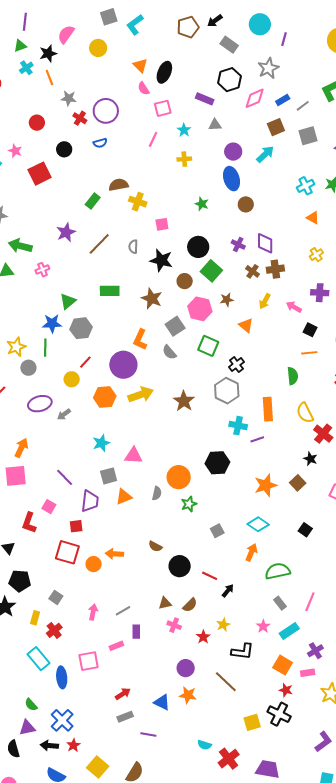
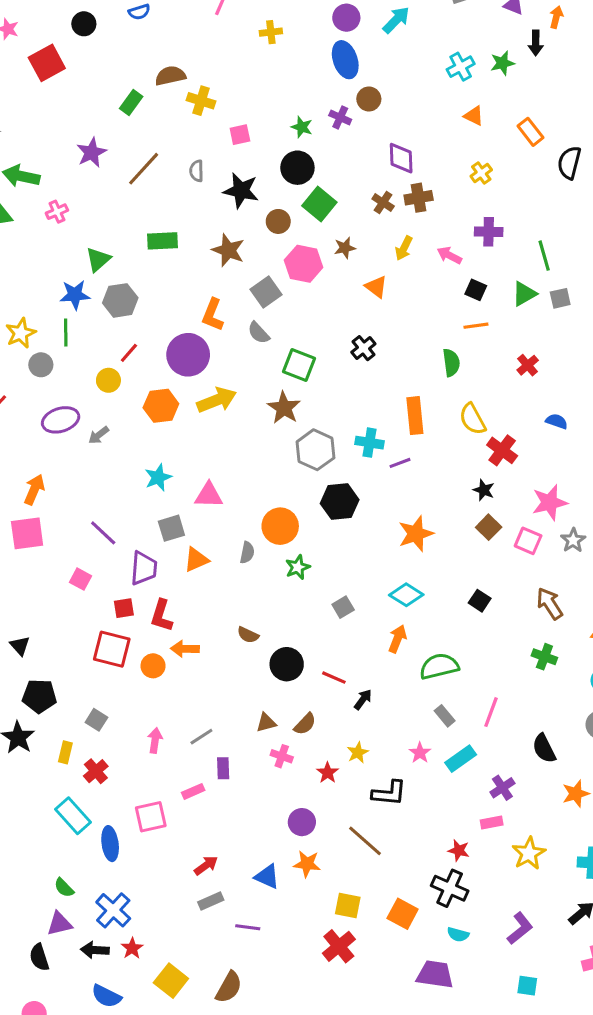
green star: (202, 204) -> (302, 127), moved
purple cross: (238, 245) -> (340, 117), moved
green square: (208, 346) -> (299, 365), moved
gray hexagon: (227, 391) -> (315, 450), moved
brown square: (298, 483) -> (489, 527), moved
red L-shape: (29, 523) -> (162, 616), moved
orange square: (283, 665) -> (403, 914), moved
yellow square: (252, 722) -> (348, 905), moved, turned 30
cyan semicircle: (204, 745) -> (458, 934), moved
red cross: (229, 759) -> (339, 946), moved

